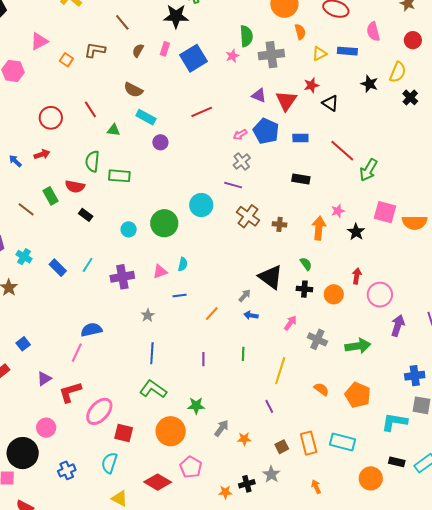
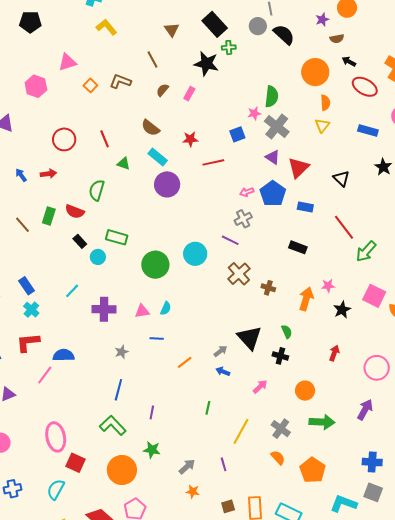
yellow triangle: (319, 54) -> (322, 125), moved, turned -35
gray cross: (271, 55) -> (277, 126), moved, turned 35
blue square: (194, 58) -> (237, 134), moved, size x0.6
red star: (311, 85) -> (190, 139), moved
purple circle: (160, 142) -> (167, 184), size x1.6
green rectangle: (119, 176) -> (117, 237), moved
green rectangle: (50, 196) -> (49, 216), turned 36
cyan circle: (129, 229) -> (98, 257), moved
cyan cross: (24, 257) -> (31, 310), moved
blue rectangle: (58, 268) -> (26, 286), moved
orange circle: (334, 294) -> (305, 391), moved
pink circle: (380, 295) -> (377, 368), moved
gray cross: (317, 339) -> (281, 429), moved
purple line: (203, 359) -> (152, 412), moved
red L-shape: (70, 392) -> (28, 342), moved
pink ellipse: (99, 411) -> (56, 437), turned -64
gray arrow: (222, 428) -> (187, 467), moved

